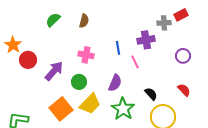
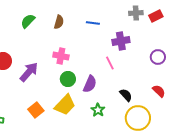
gray cross: (164, 23) -> (136, 13), moved
blue line: (118, 48) -> (93, 23), moved, turned -72
green circle: (79, 82) -> (68, 79), moved
orange square: (61, 109) -> (36, 110), size x0.7
green star: (123, 109) -> (98, 110), size x0.6

